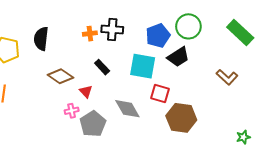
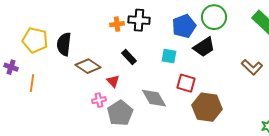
black semicircle: (41, 39) -> (64, 44), moved
cyan square: (143, 66) -> (169, 56), size x0.6

